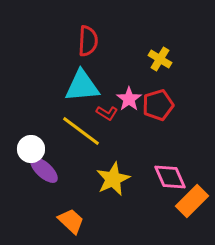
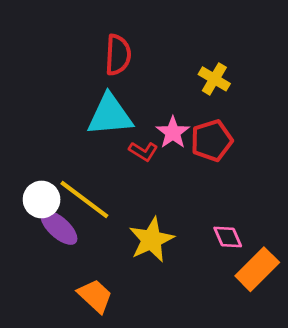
yellow line: (81, 131) -> (84, 199), moved
pink diamond: (170, 177) -> (228, 237), size x0.7

